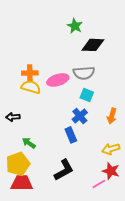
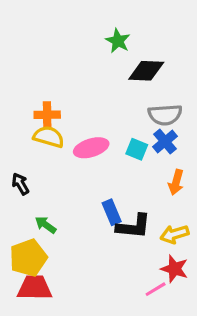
gray semicircle: (84, 73) -> (165, 115), moved
pink ellipse: (58, 80) -> (91, 148), moved
blue cross: (80, 116) -> (165, 141), moved
black arrow: (13, 117) -> (20, 184), turned 64
black L-shape: (64, 170) -> (134, 226), moved, turned 35

